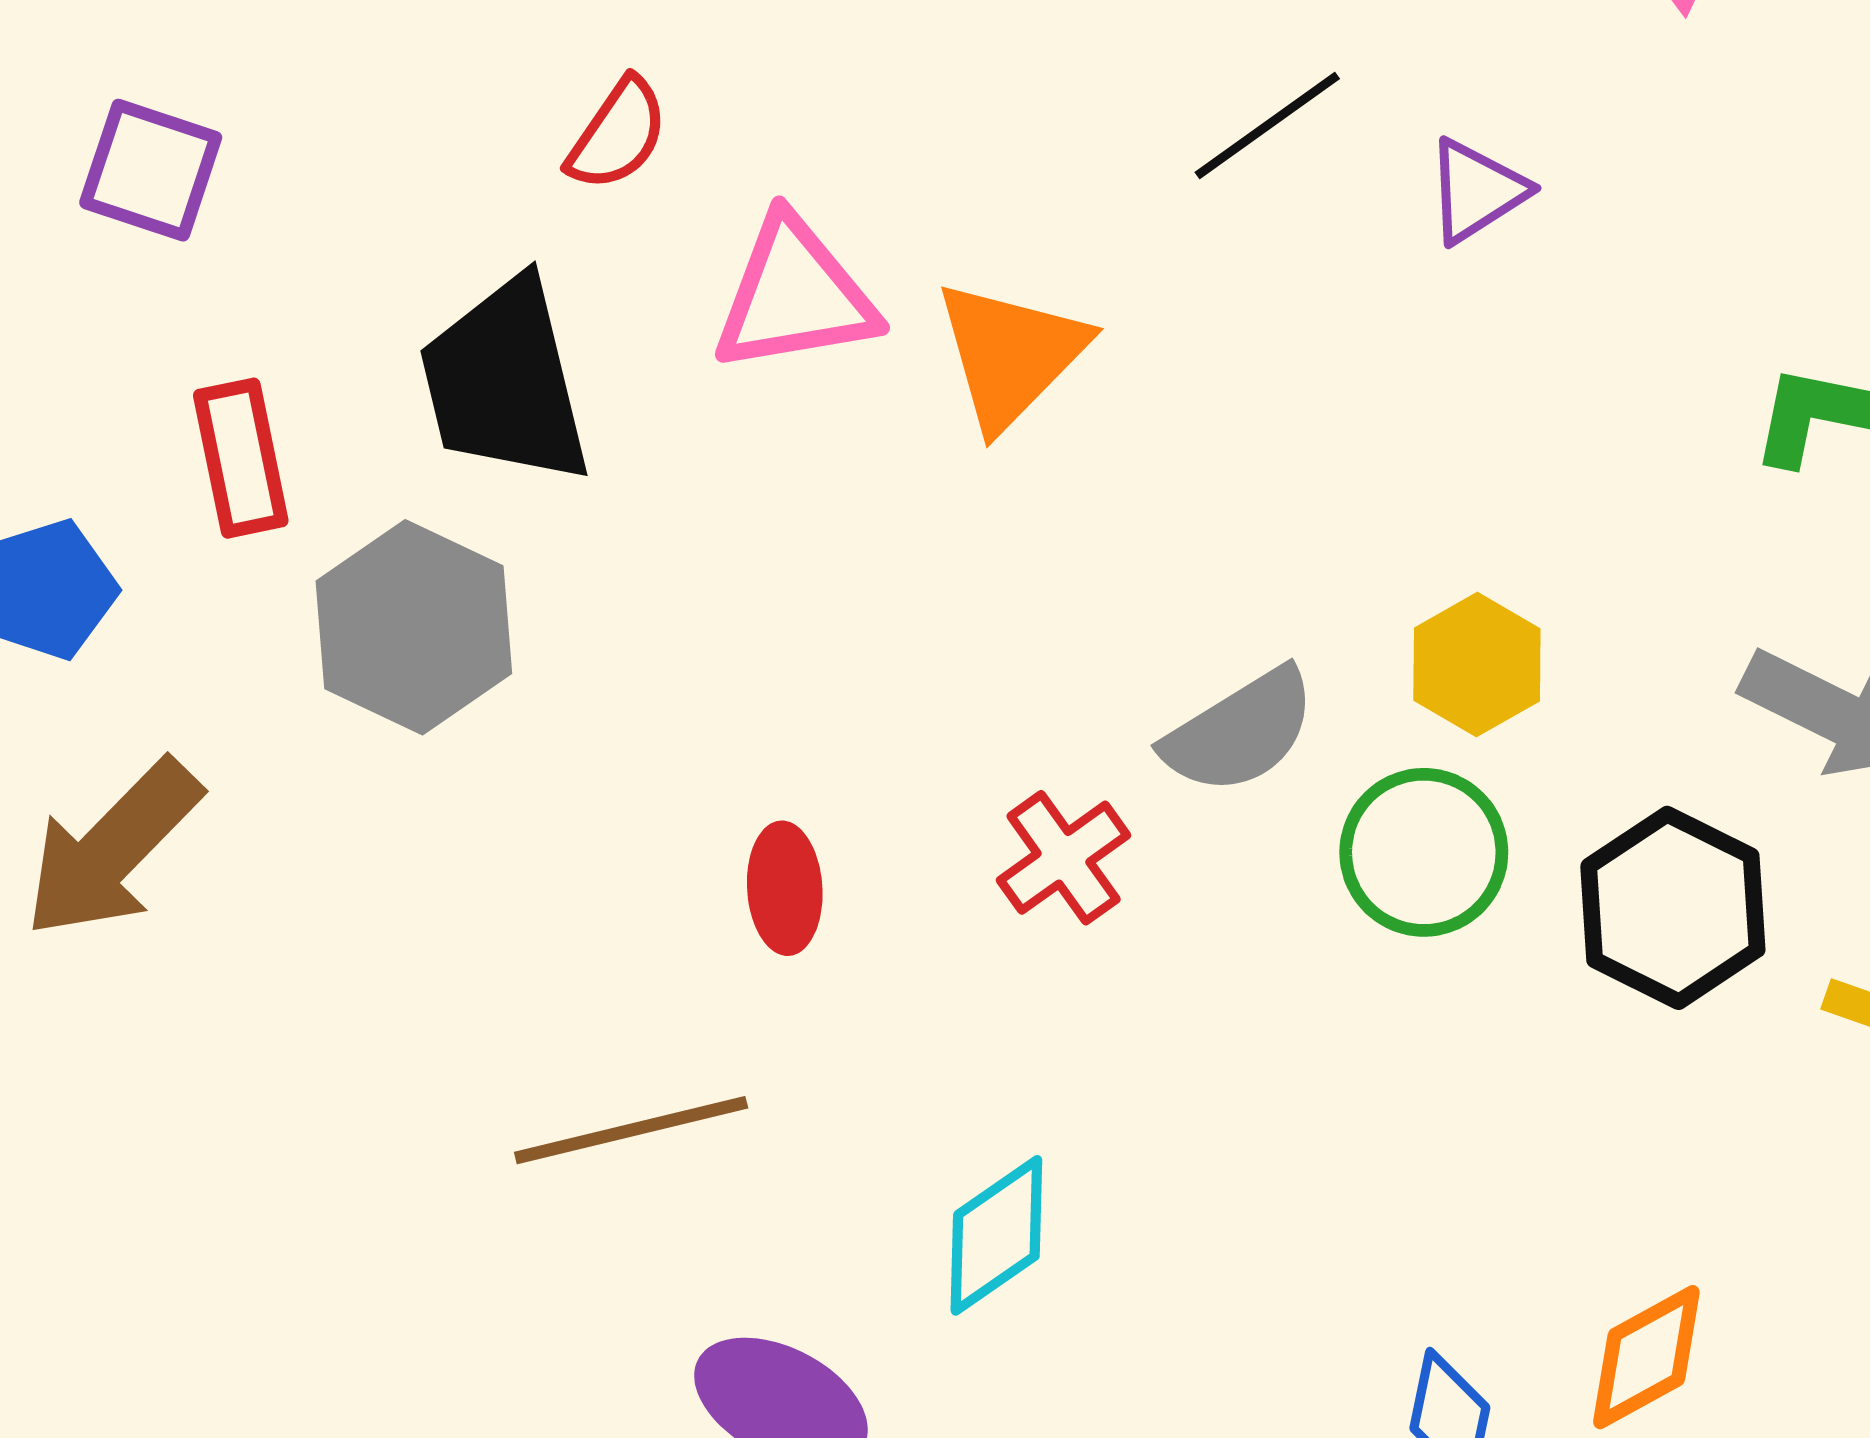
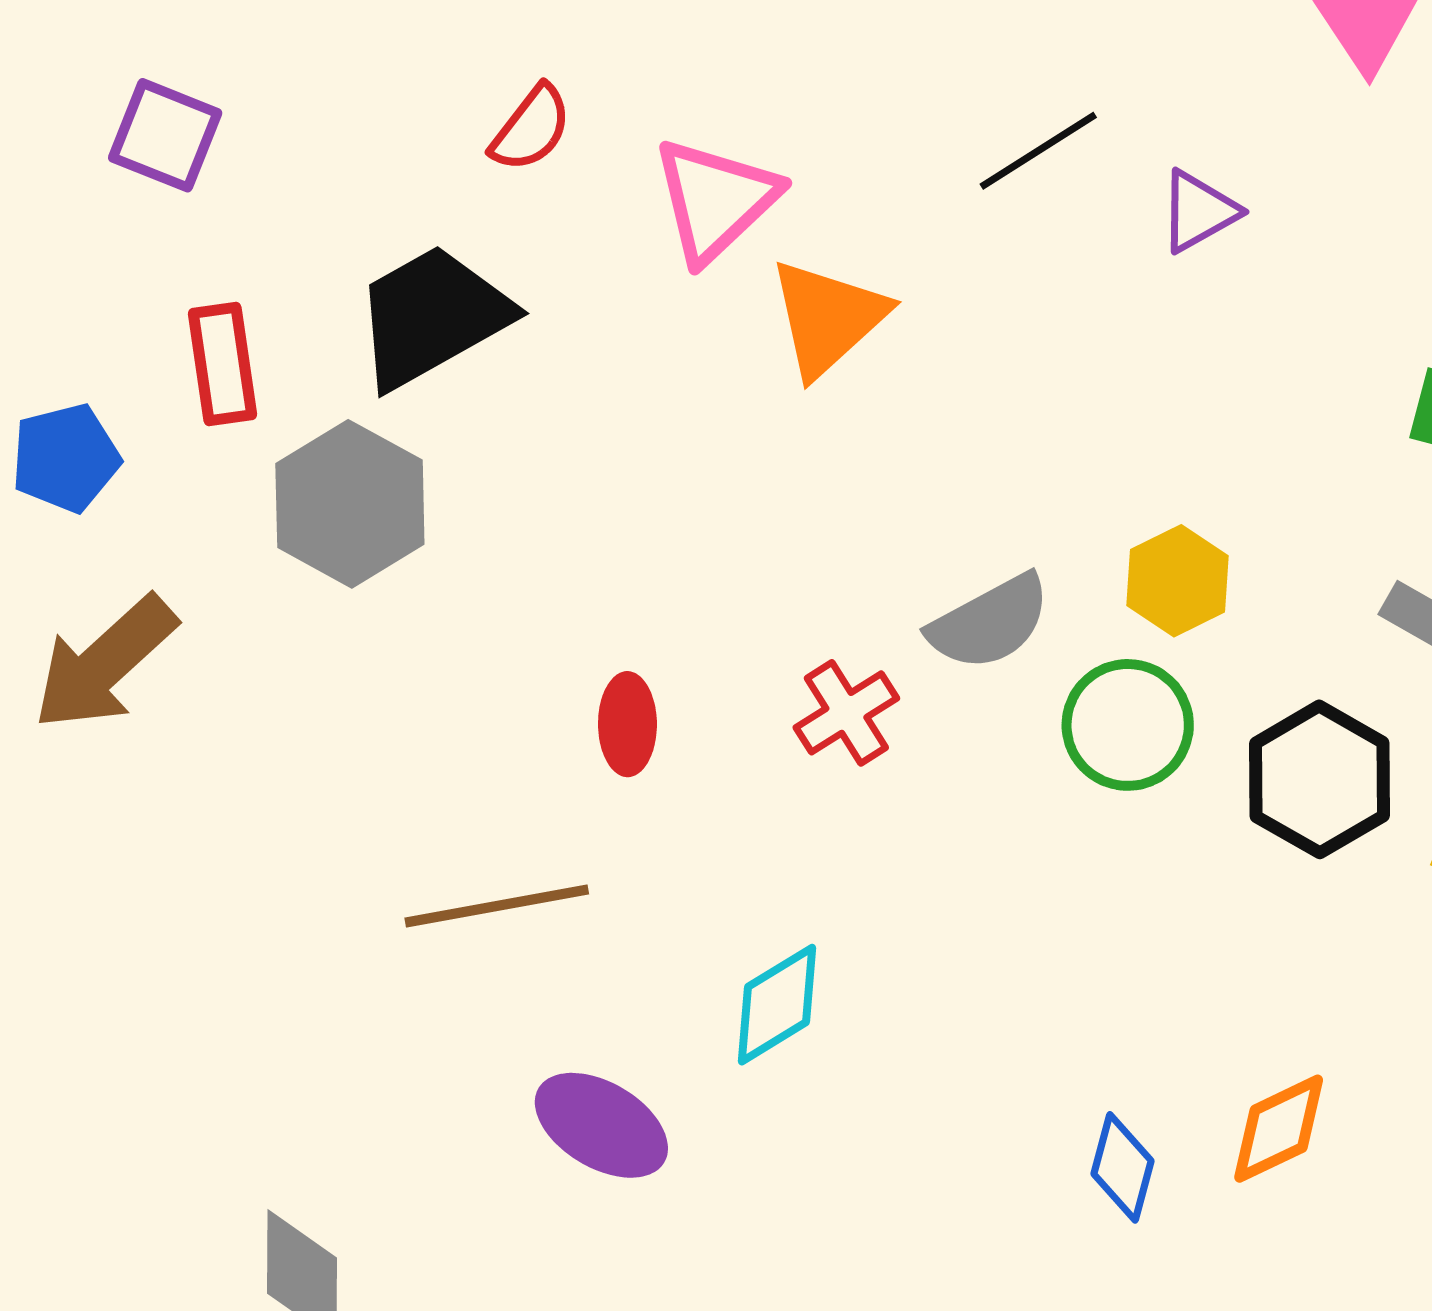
pink triangle: (795, 295) -> (715, 200), moved, turned -37
black trapezoid: (505, 382) -> (432, 316), turned 71

